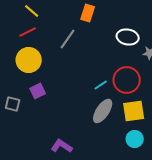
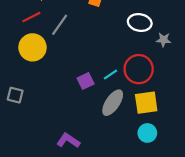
gray line: (68, 39) -> (60, 25), moved
purple square: (38, 91) -> (86, 81), moved

